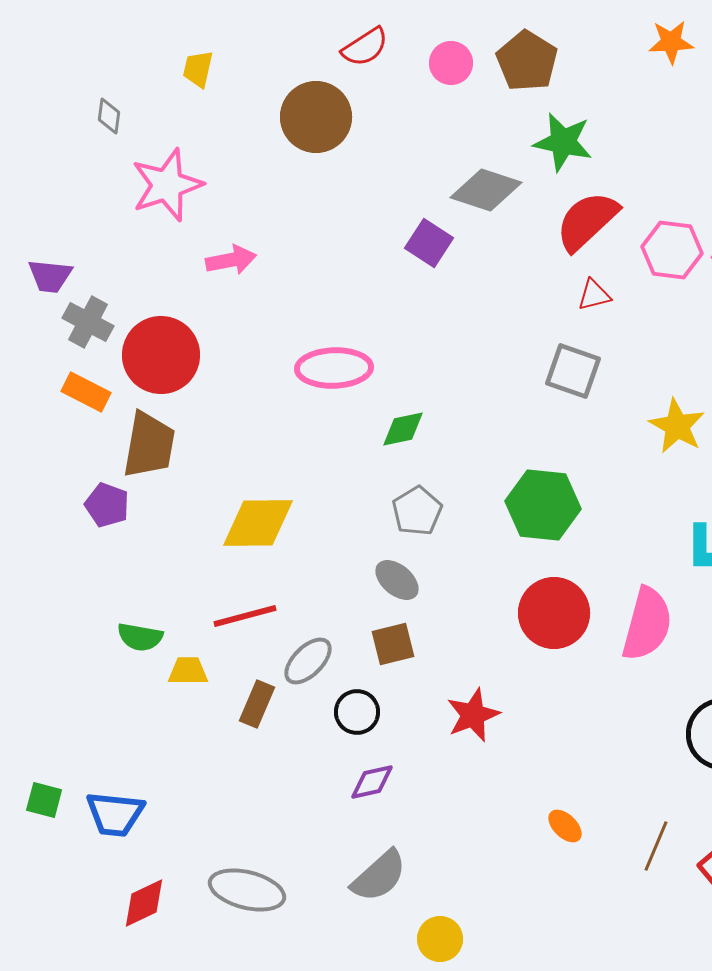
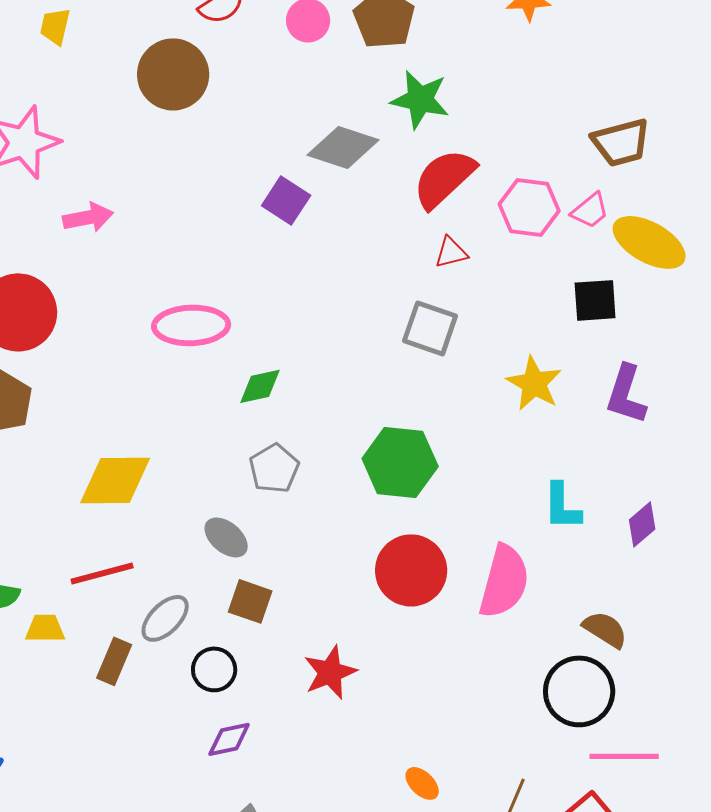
gray ellipse: (397, 580) -> (226, 537), moved
brown square: (393, 644) -> (250, 601), turned 33

